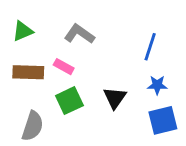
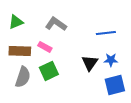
blue line: (150, 47) -> (106, 33), turned 66
black triangle: (115, 98) -> (90, 63), moved
gray semicircle: (33, 126) -> (23, 77), moved

